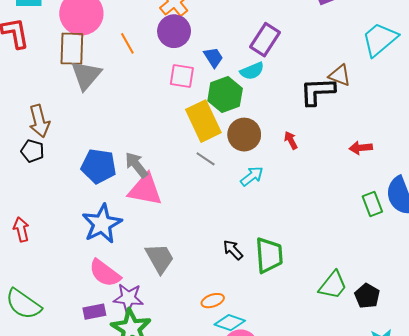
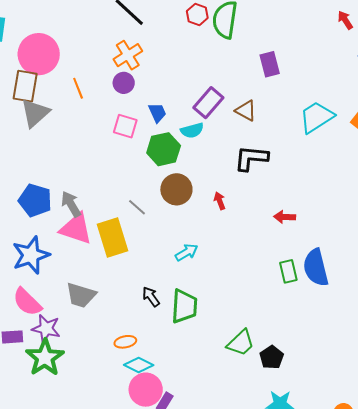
purple circle: (174, 31) -> (124, 83), size x0.7
brown triangle: (340, 75) -> (246, 111), moved
yellow rectangle: (203, 121) -> (112, 237), moved
cyan arrow: (252, 176) -> (187, 252), moved
gray trapezoid: (160, 258) -> (81, 295), turned 128

